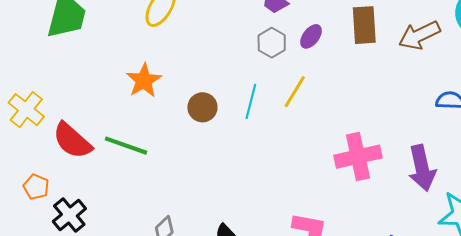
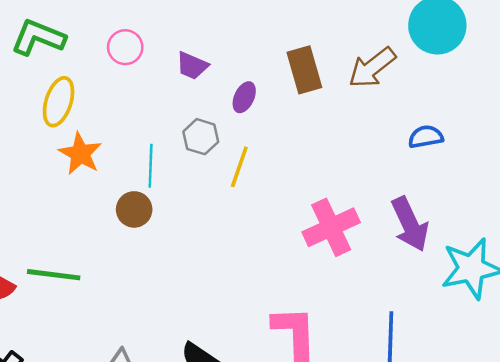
gray hexagon: (272, 43) -> (201, 137), moved
orange star: (144, 80) -> (80, 154), moved
cyan line: (251, 101) -> (151, 166), moved

